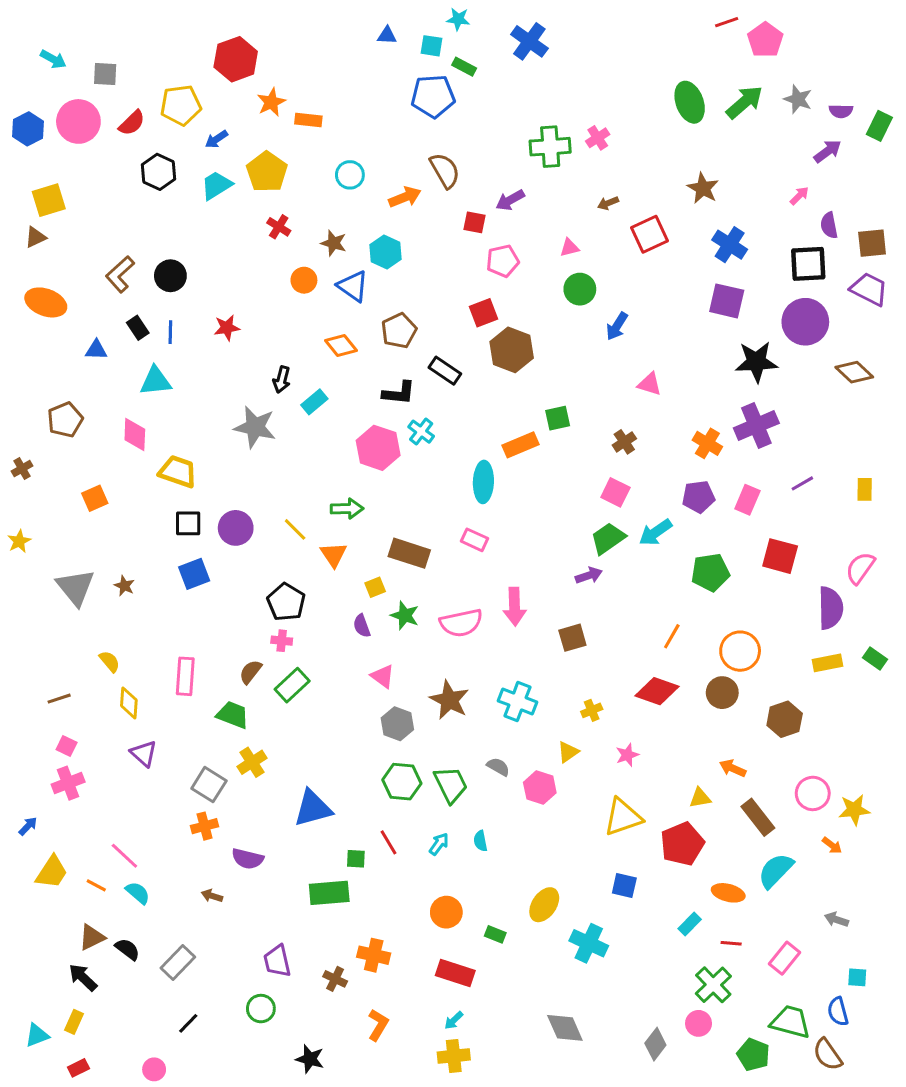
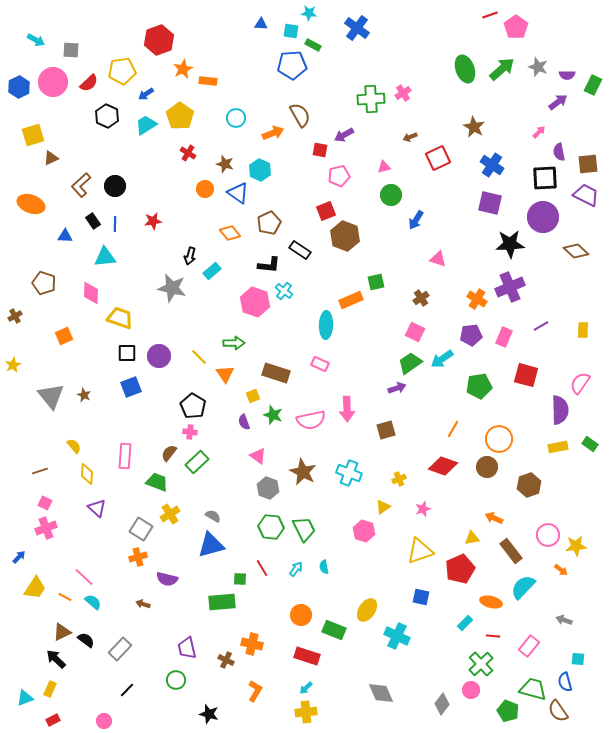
brown triangle: (35, 237) -> (51, 158), moved
brown pentagon: (65, 420) -> (44, 283), turned -30
gray semicircle: (498, 767) -> (213, 516), moved
green rectangle: (495, 934) -> (334, 630), size x1.6

